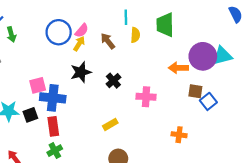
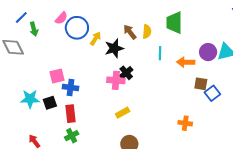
cyan line: (126, 17) -> (160, 53), moved
pink semicircle: (82, 31) -> (61, 18), moved
brown arrow: (108, 41) -> (130, 32), moved
purple circle: (203, 56) -> (208, 52), size x0.7
black star: (81, 72) -> (114, 48), moved
pink cross: (146, 97) -> (116, 80), moved
blue cross: (53, 98) -> (71, 88), size x0.7

